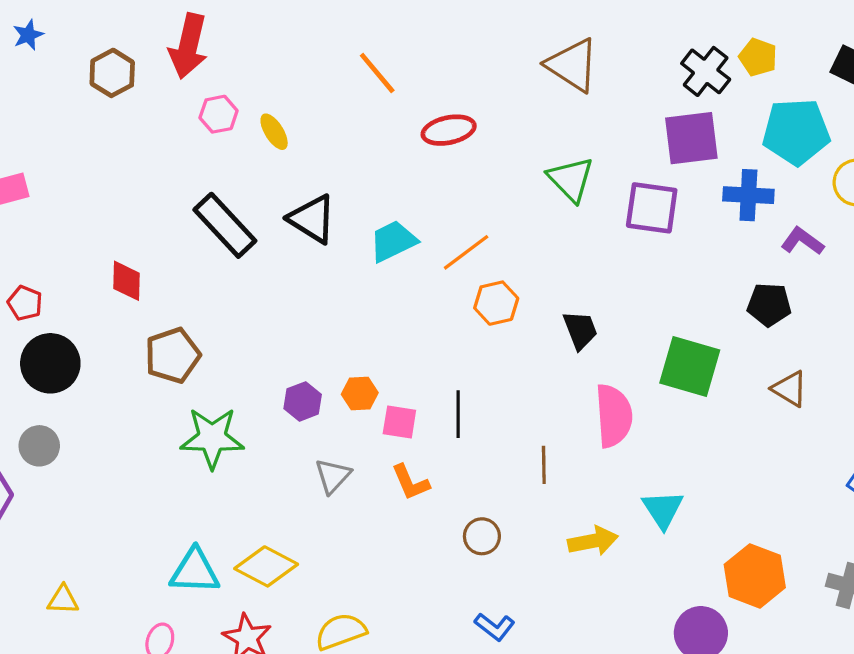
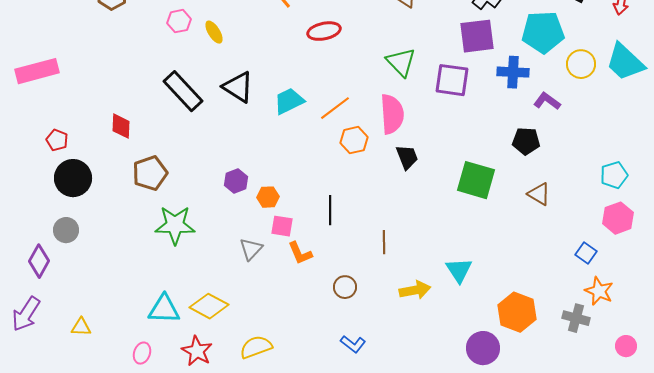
purple hexagon: (303, 401) -> (236, 181), moved
pink semicircle: (614, 416) -> (392, 114), moved
pink square: (399, 422) -> (282, 226), moved

